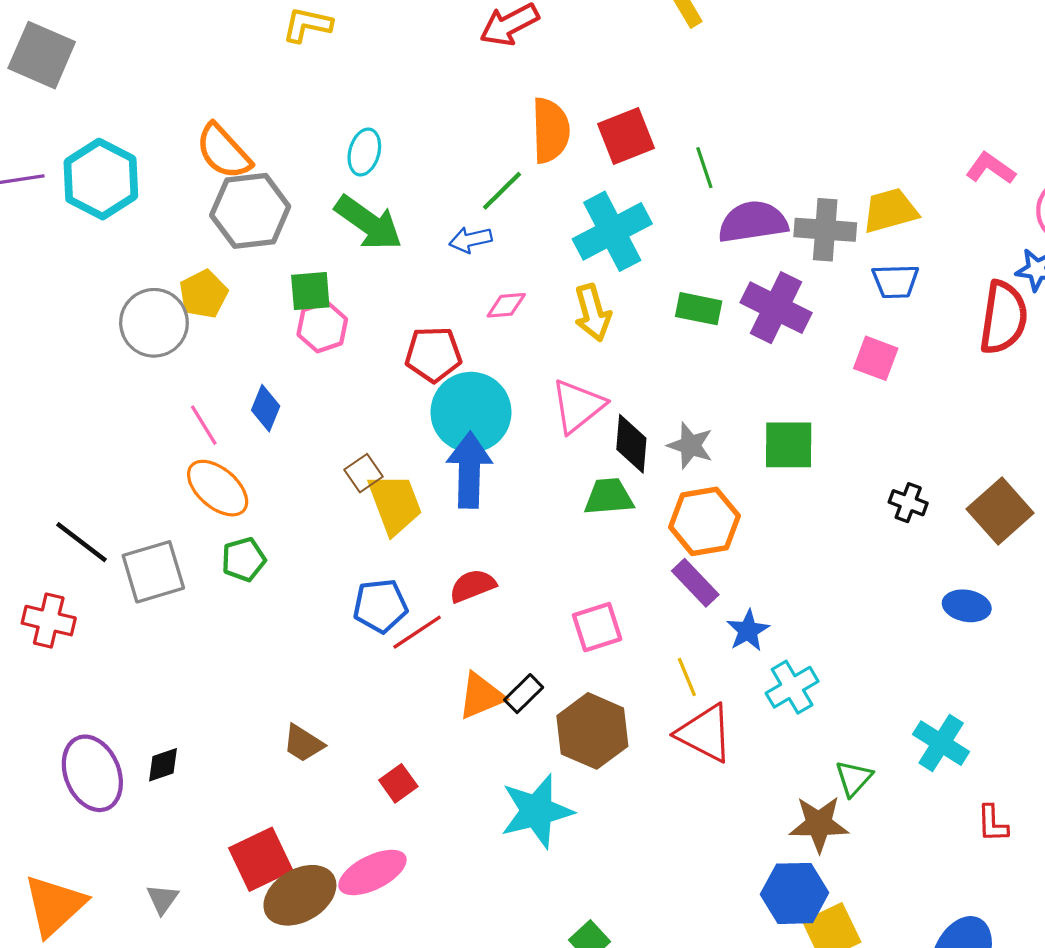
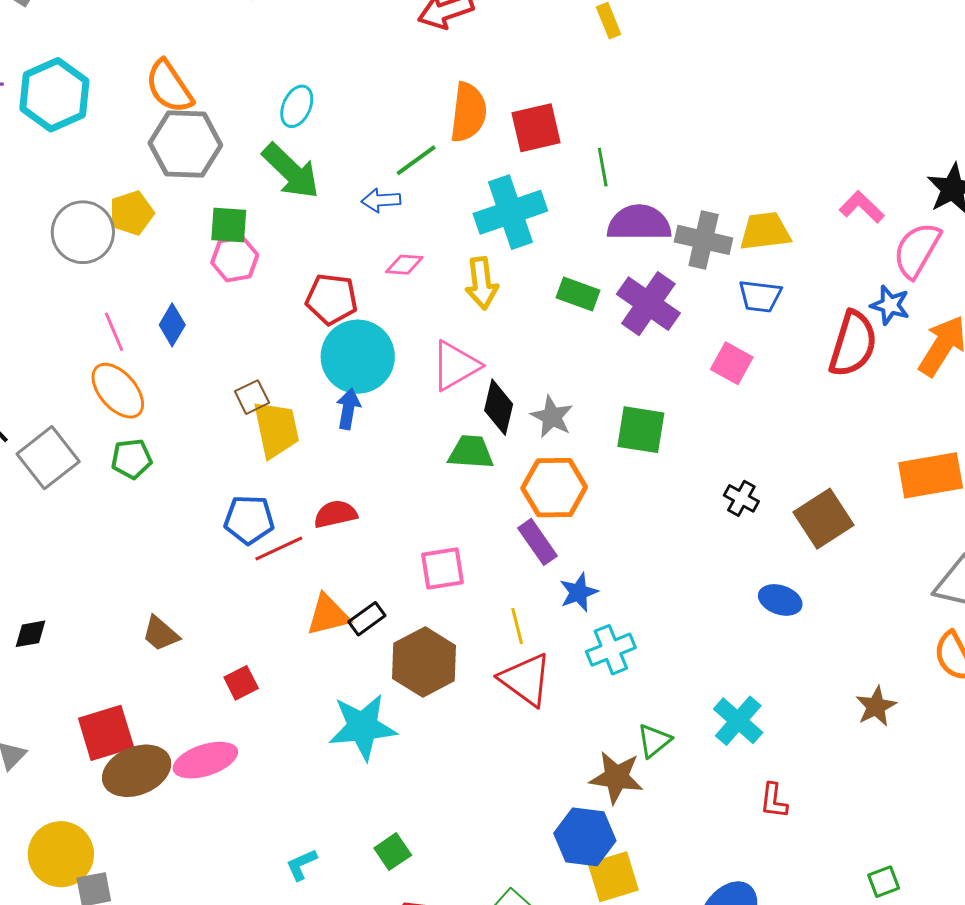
blue arrow: (469, 470) -> (348, 409), size x0.6
gray square: (153, 572) -> (48, 458), turned -30

